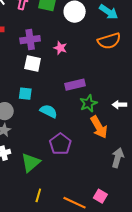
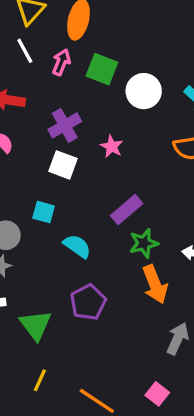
purple cross: (30, 40) -> (65, 125), turned -30
purple rectangle: (75, 85) -> (127, 210), turned -36
green triangle: (31, 163) -> (36, 325), turned -35
pink square: (100, 196) -> (157, 394), moved

